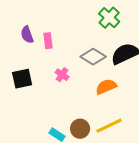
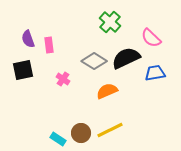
black square: (22, 79) -> (23, 70), moved

